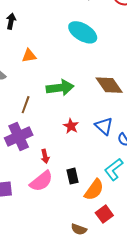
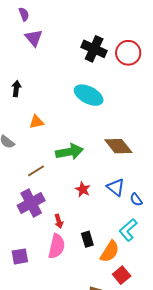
brown line: (26, 105) -> (36, 171), turned 42
pink semicircle: (41, 181) -> (57, 246), turned -35

